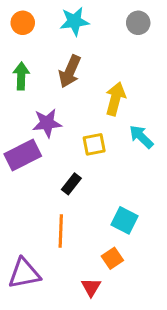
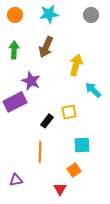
purple star: (47, 123) -> (31, 81), turned 30
yellow square: (94, 144) -> (69, 112), moved
cyan square: (125, 220) -> (82, 145), turned -30
purple triangle: (24, 273) -> (16, 180), size x0.6

